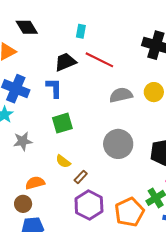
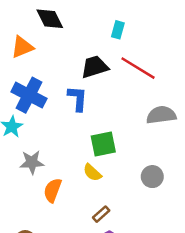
green square: (62, 123) -> (103, 144), moved
gray circle: (118, 144) -> (152, 177), size x0.6
yellow semicircle: (63, 161) -> (92, 173), moved
orange semicircle: (35, 183) -> (53, 190), moved, turned -60

